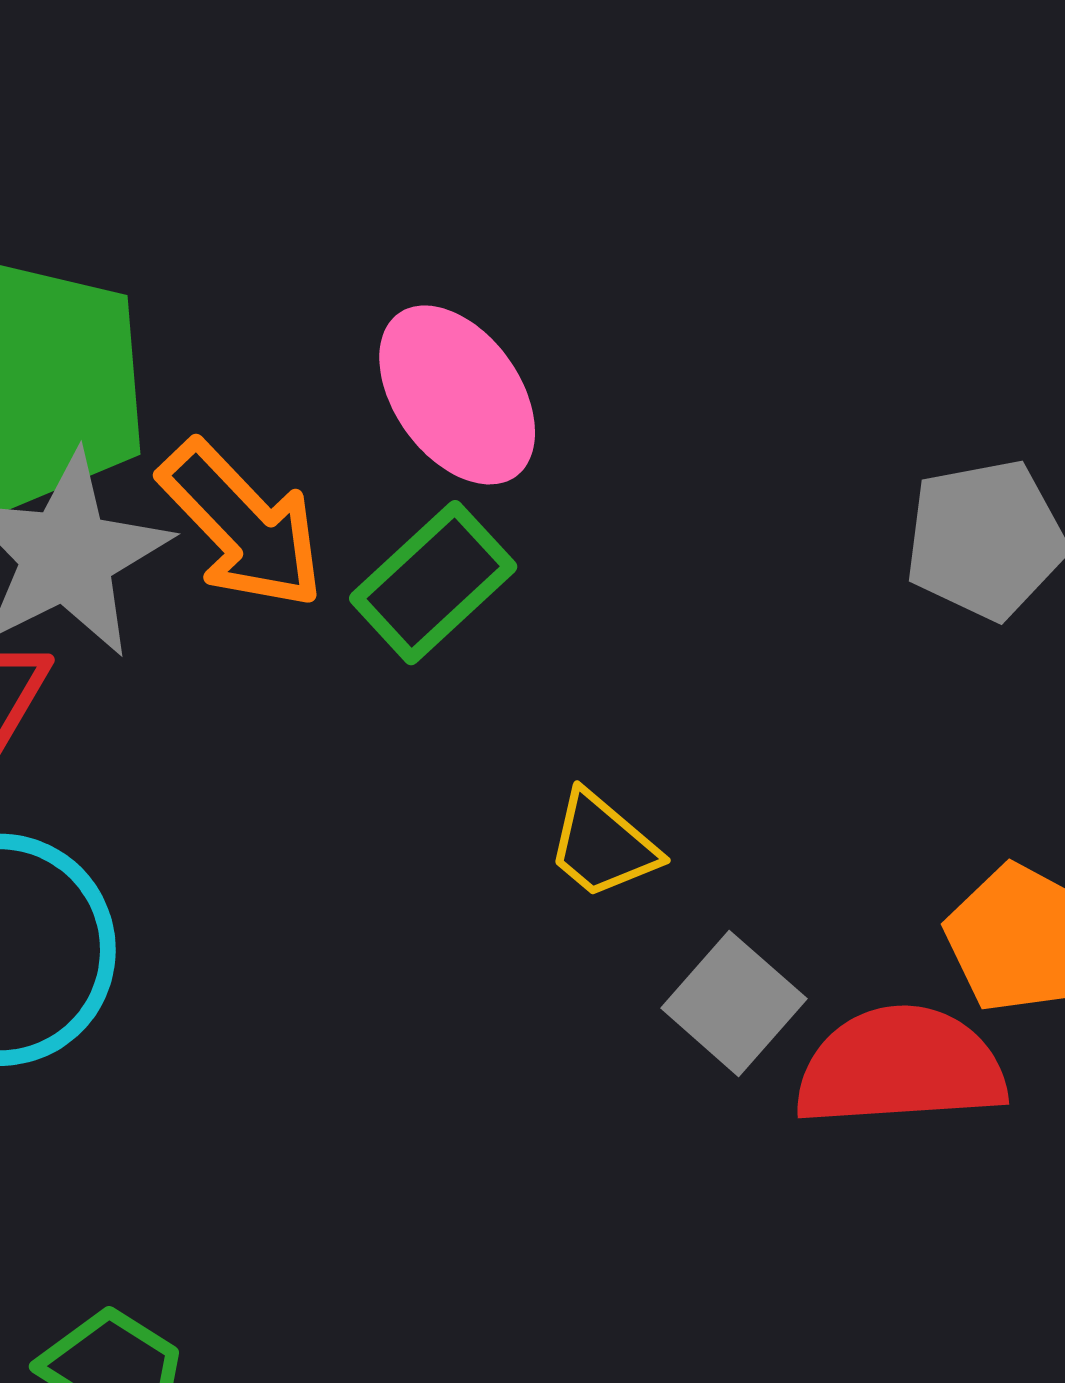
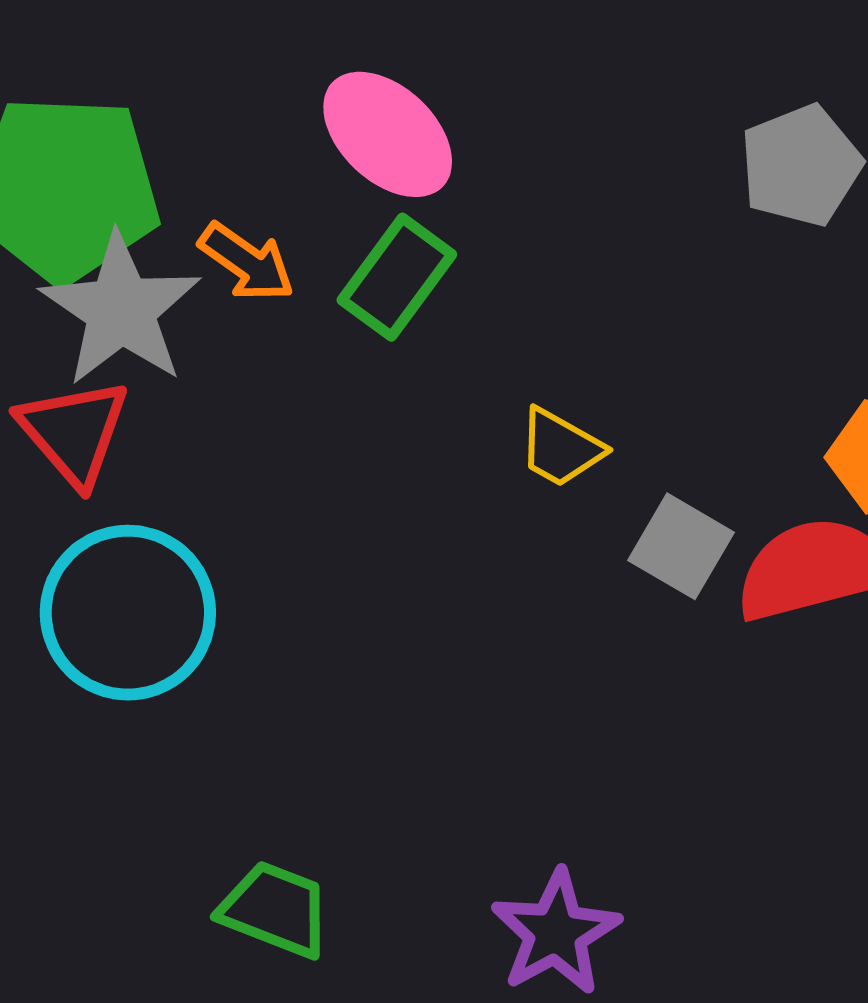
orange arrow: (242, 525) -> (247, 262), size x0.7

